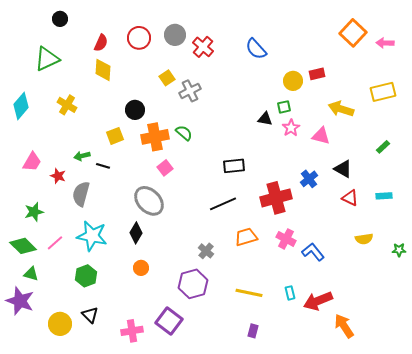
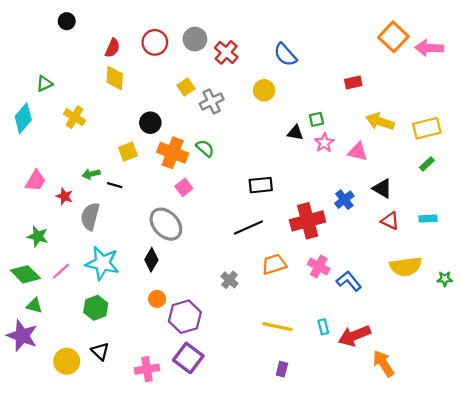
pink arrow: (385, 43) -> (429, 48), size x1.4
green triangle: (47, 59) -> (44, 84), moved, size x0.6
yellow circle: (293, 81) -> (264, 90), moved
yellow rectangle: (383, 92) -> (427, 128), moved
orange cross: (155, 137) -> (173, 153), turned 32
green star: (34, 212) -> (38, 236), turned 30
yellow semicircle: (364, 239) -> (406, 267), size x1.6
purple hexagon: (193, 284) -> (185, 317), moved

